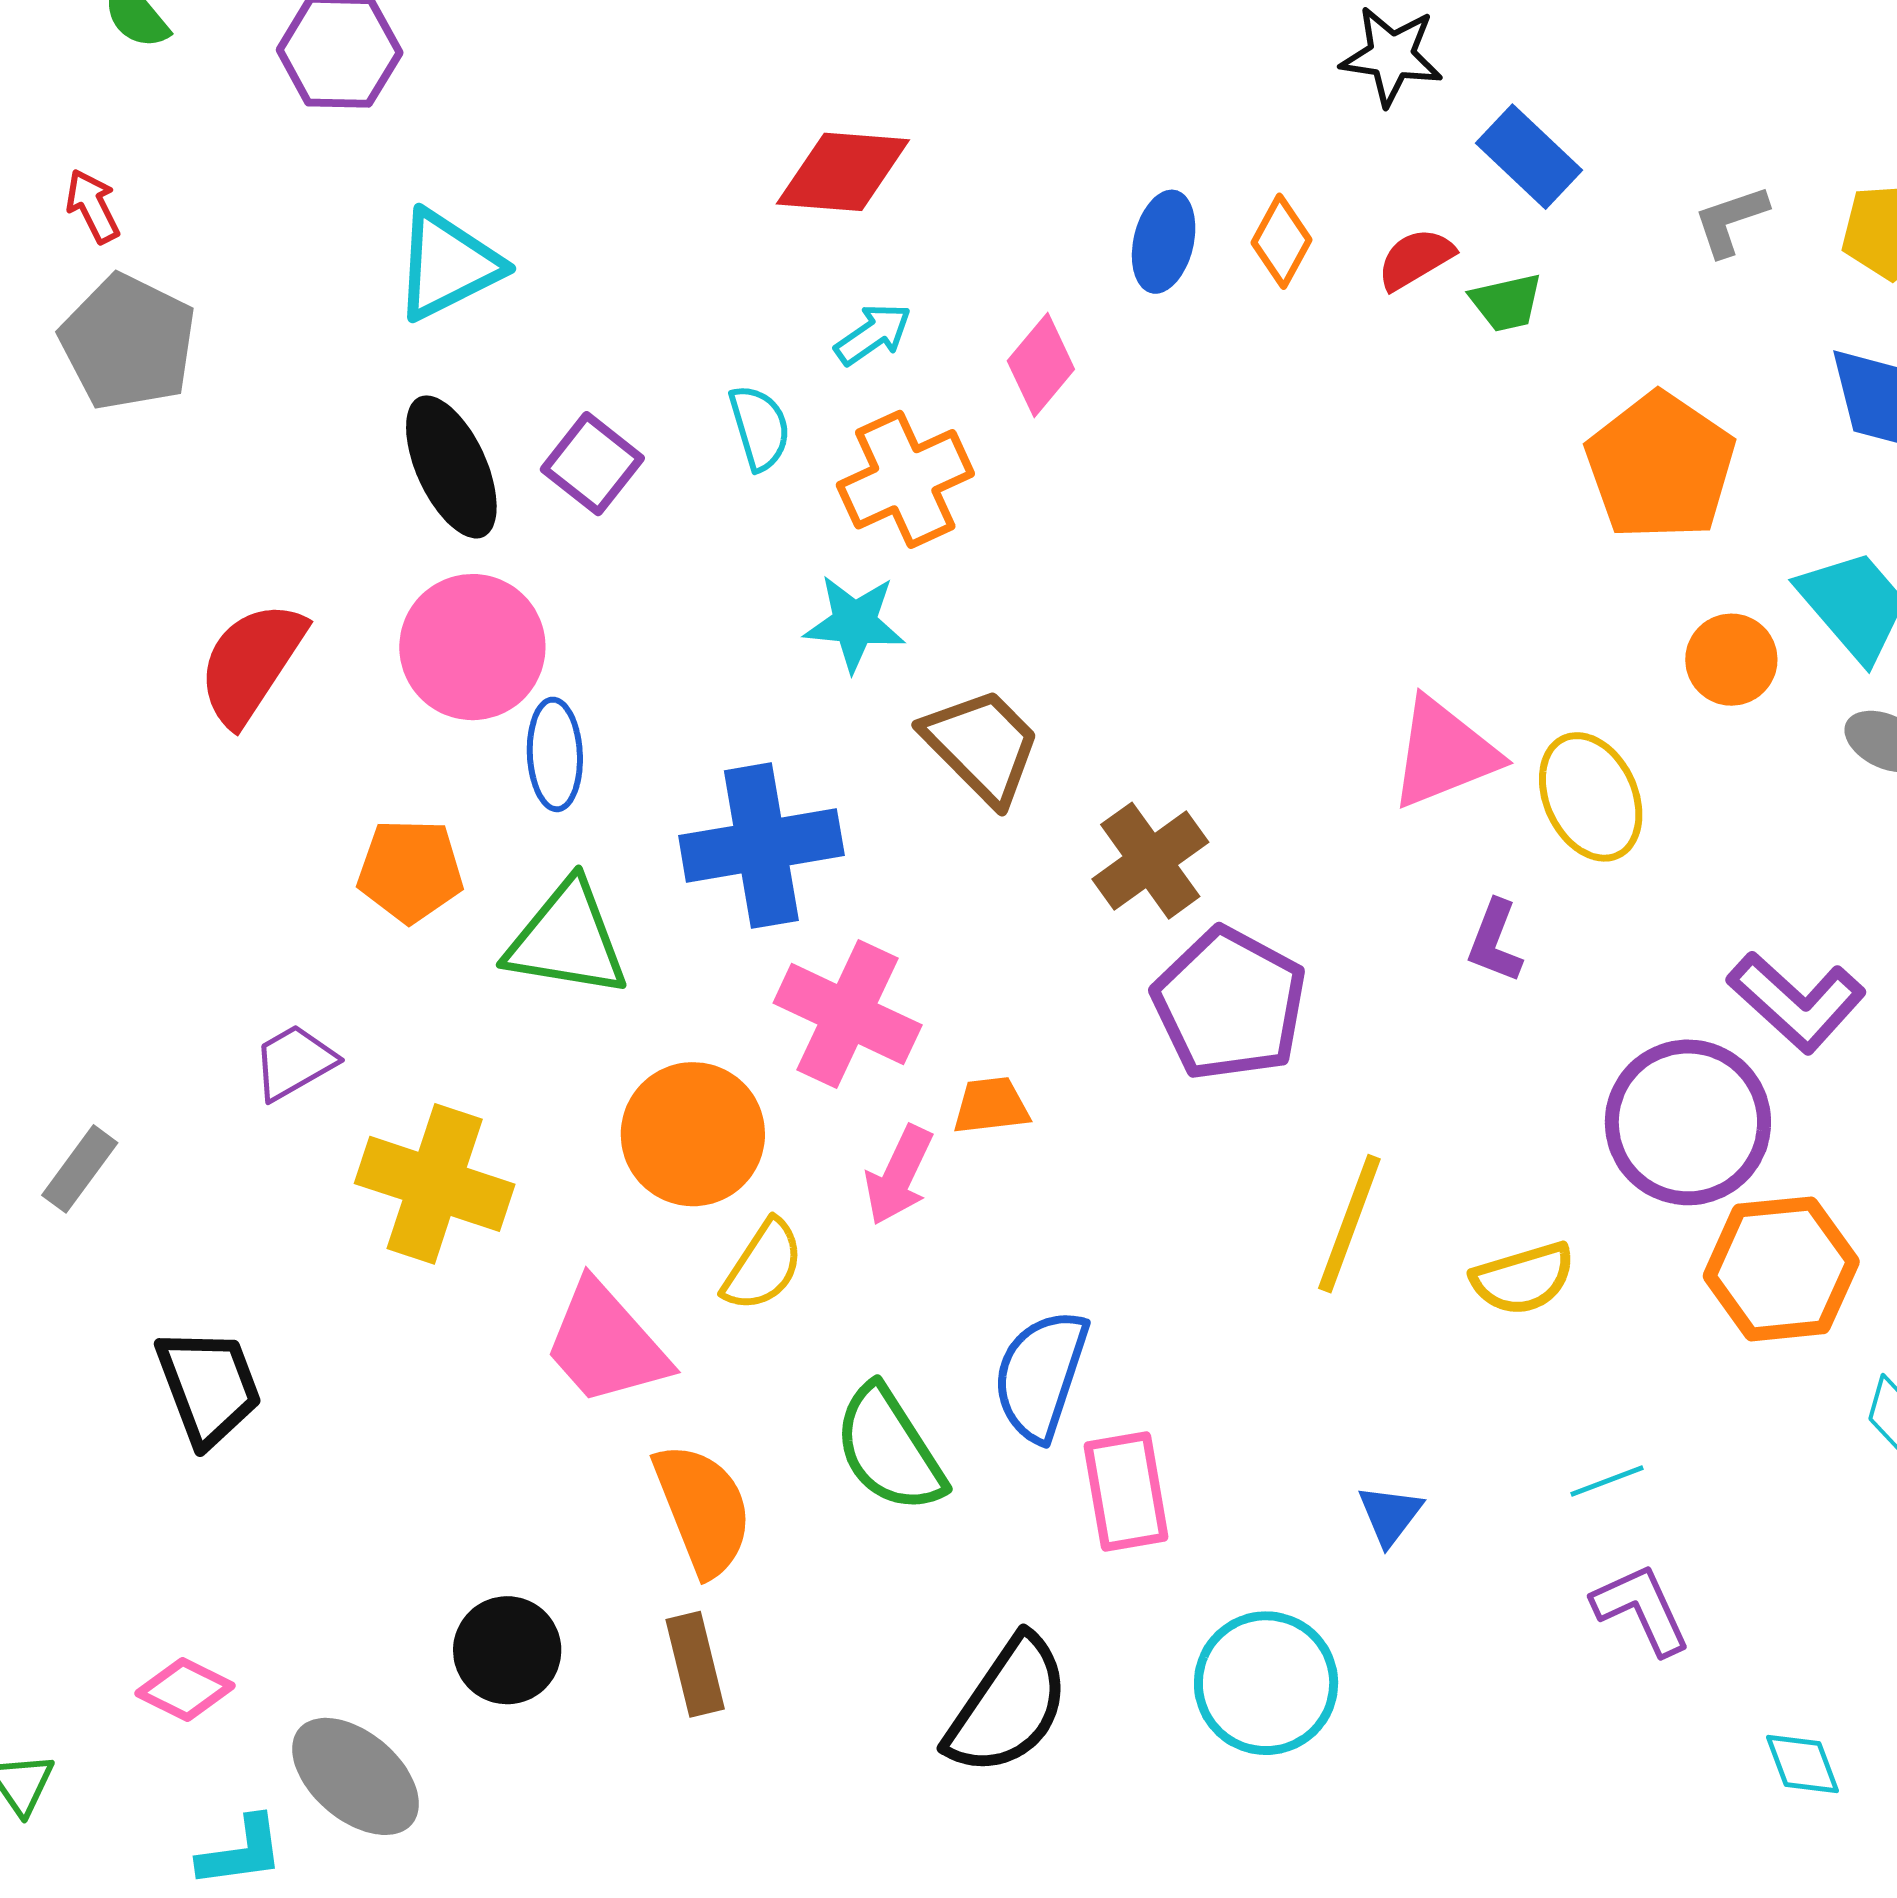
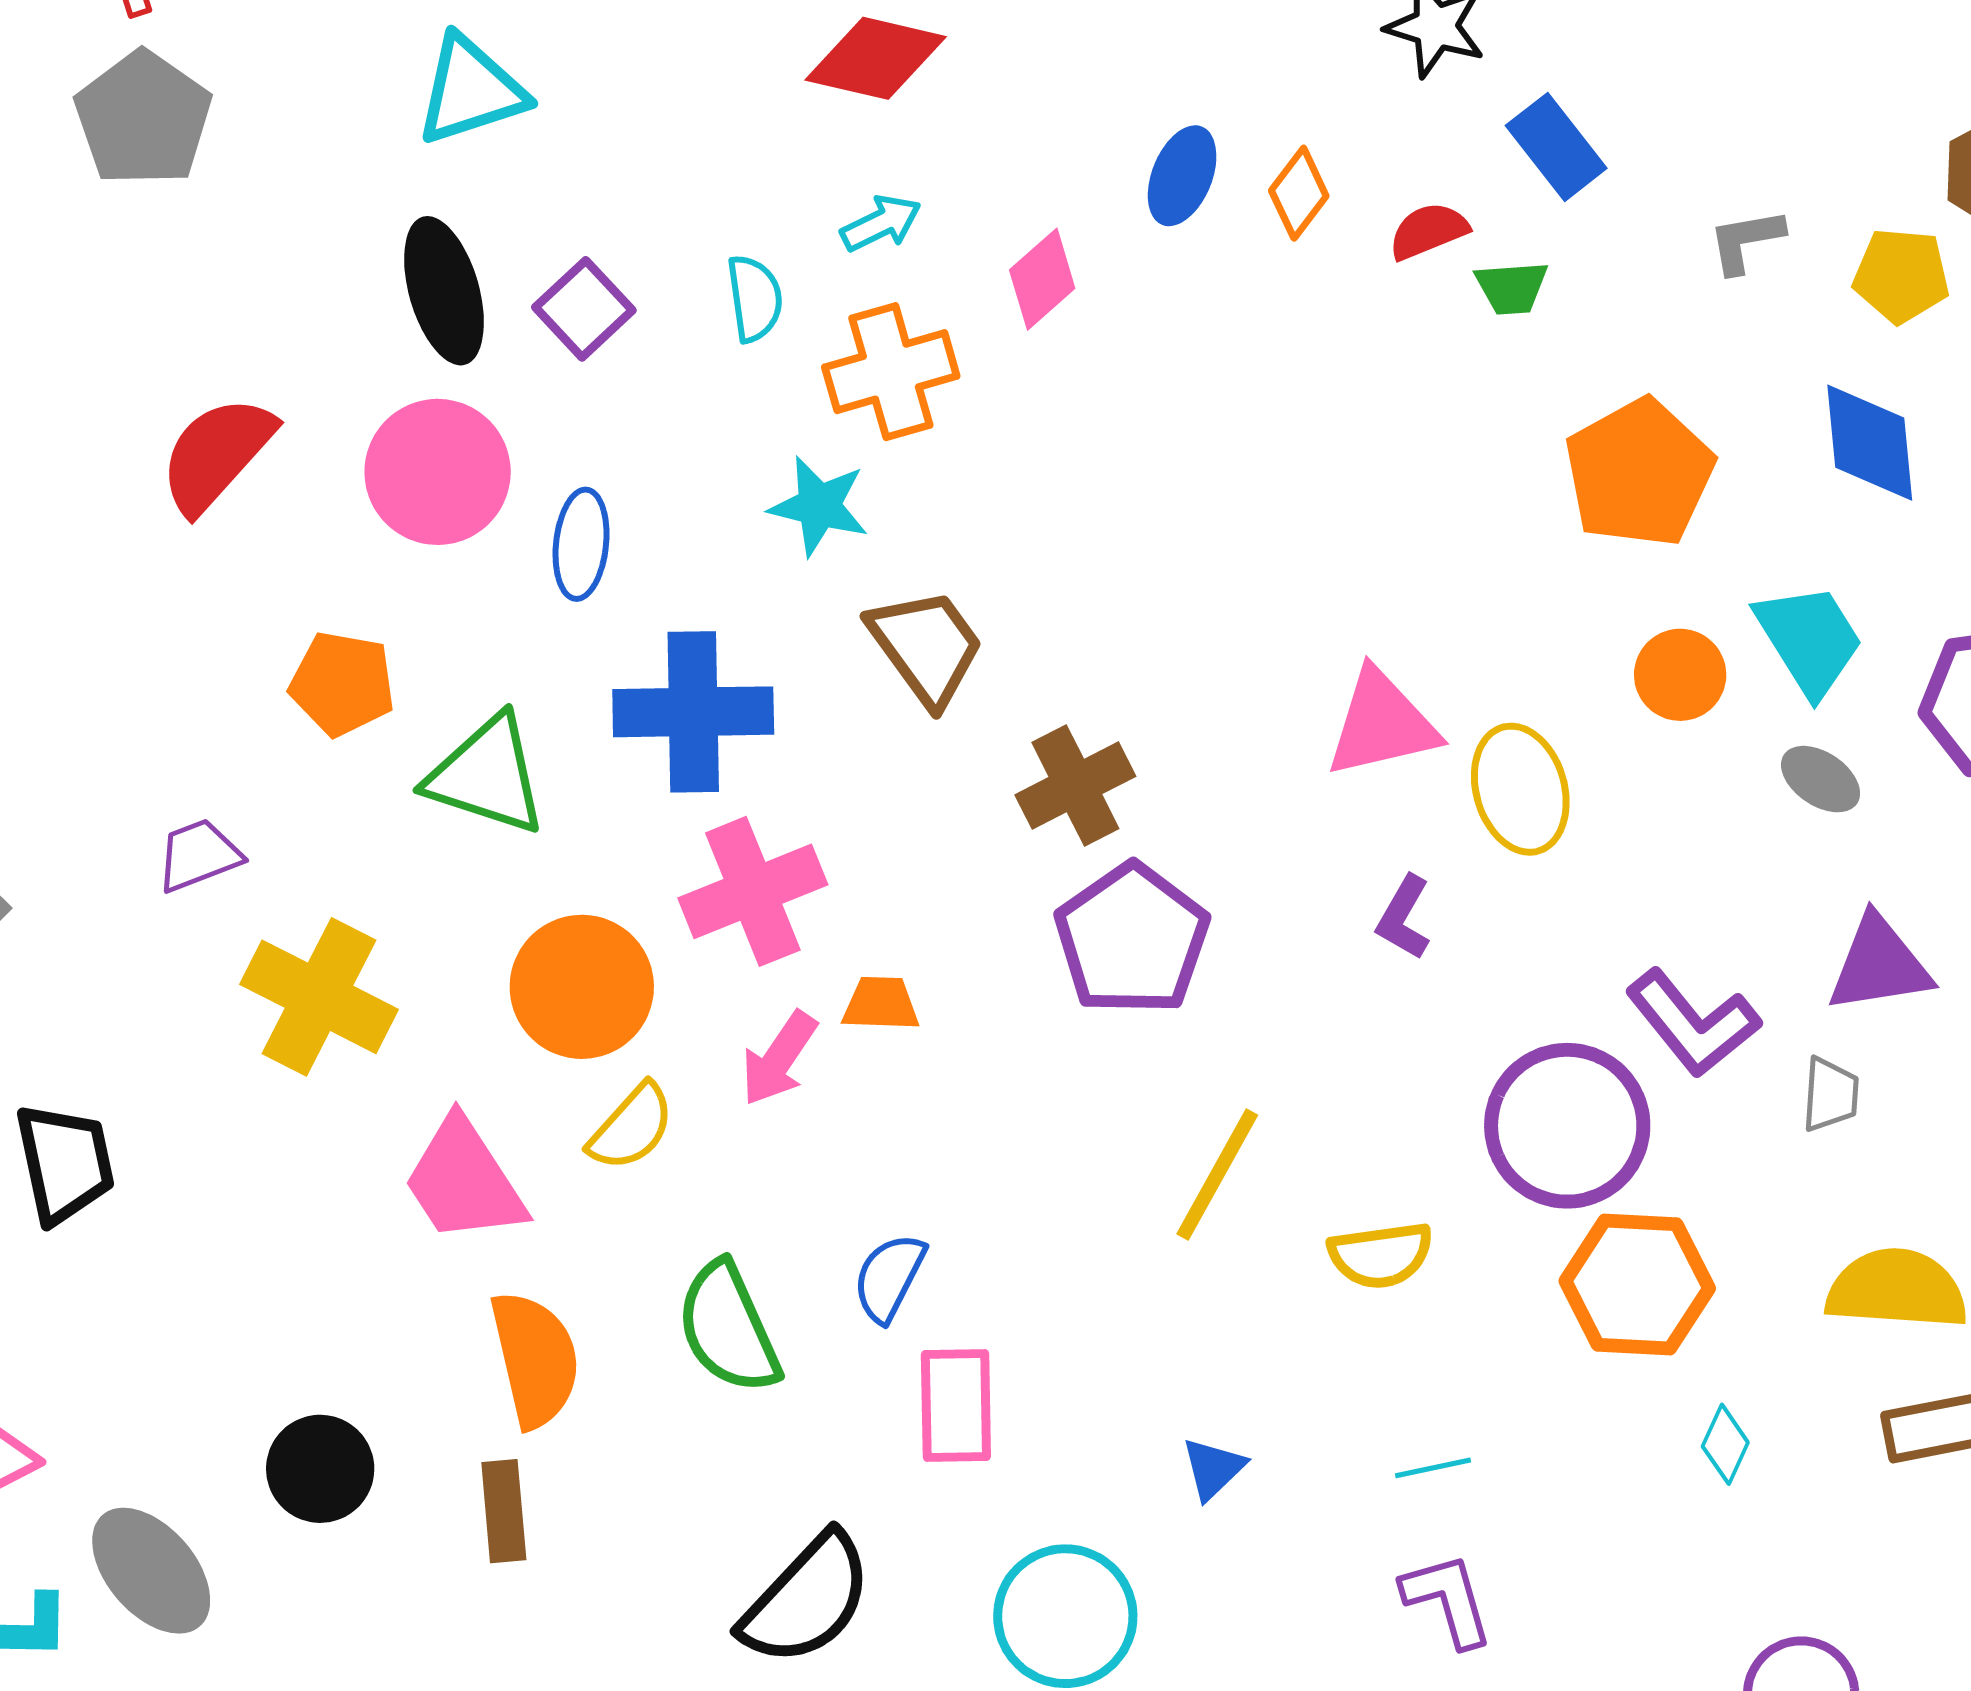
blue ellipse: (555, 754) -> (581, 544), moved
pink cross: (848, 1014) -> (753, 891), turned 34
blue semicircle: (1041, 1375) -> (889, 1277), size x0.7

